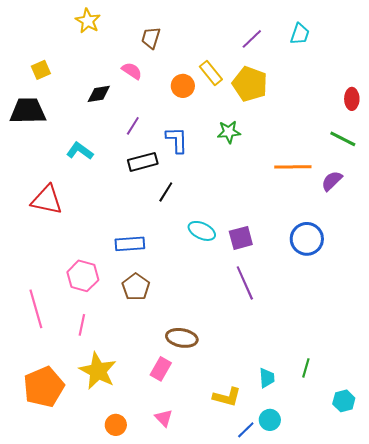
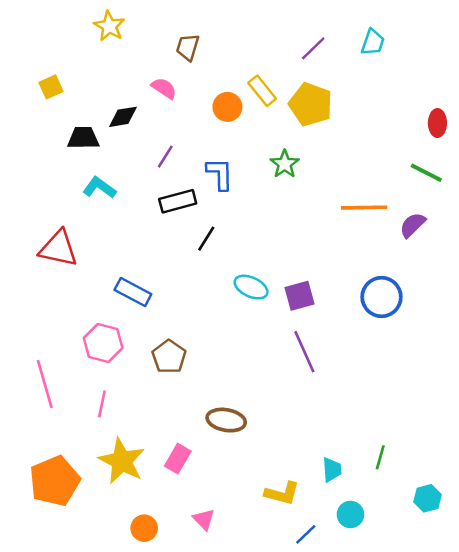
black trapezoid: (28, 111) -> (83, 138), moved, size x0.7
green star: (229, 132) -> (285, 164), turned -30
blue rectangle: (130, 244) -> (133, 292), moved, turned 32
pink rectangle: (161, 369) -> (178, 459), moved
cyan circle: (270, 420) -> (350, 514), moved

